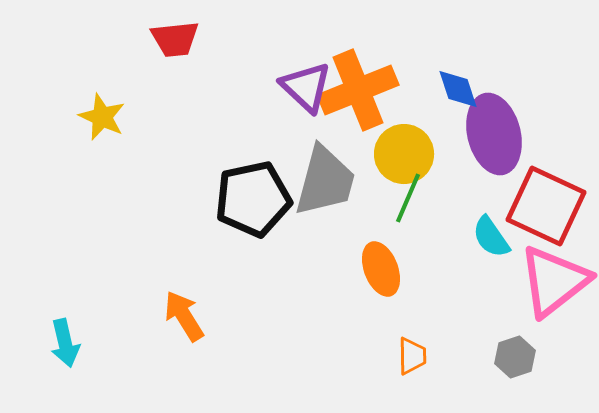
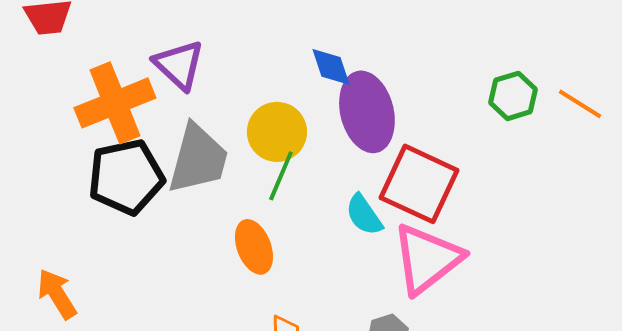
orange cross: (358, 90) -> (115, 103), moved

